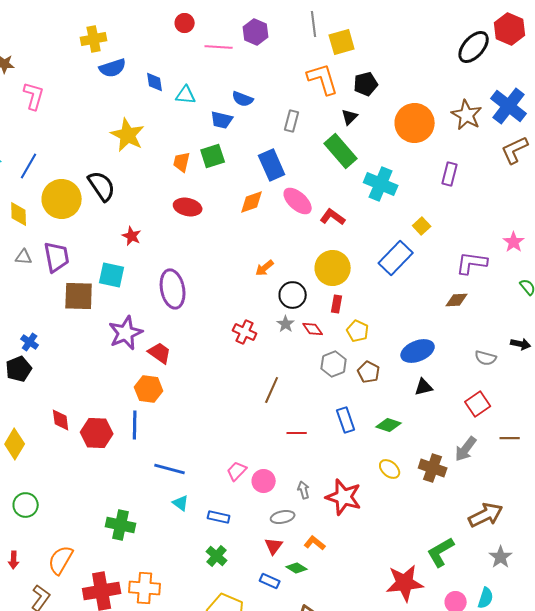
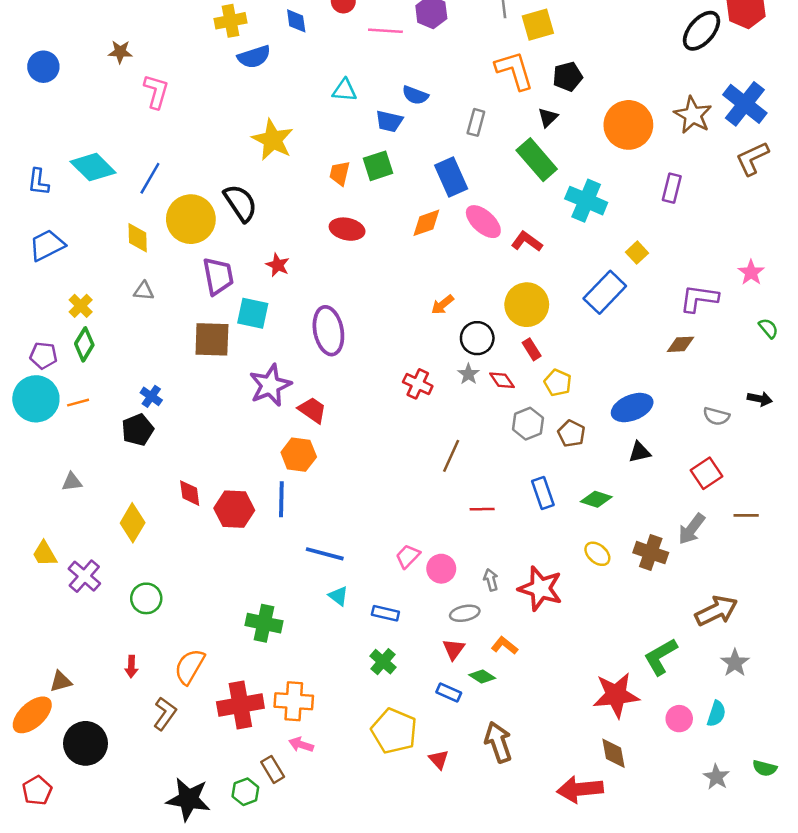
blue diamond: (155, 82) -> (296, 21), moved
purple trapezoid: (57, 257) -> (218, 276), moved
red rectangle: (337, 304) -> (532, 349), turned -42

